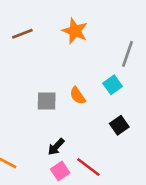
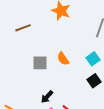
brown line: (22, 34) -> (23, 28), moved
cyan square: (113, 85) -> (93, 59), moved

